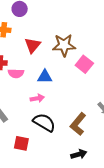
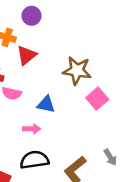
red triangle: (33, 45) -> (27, 55), moved
black semicircle: (44, 122) -> (34, 160), turned -50

